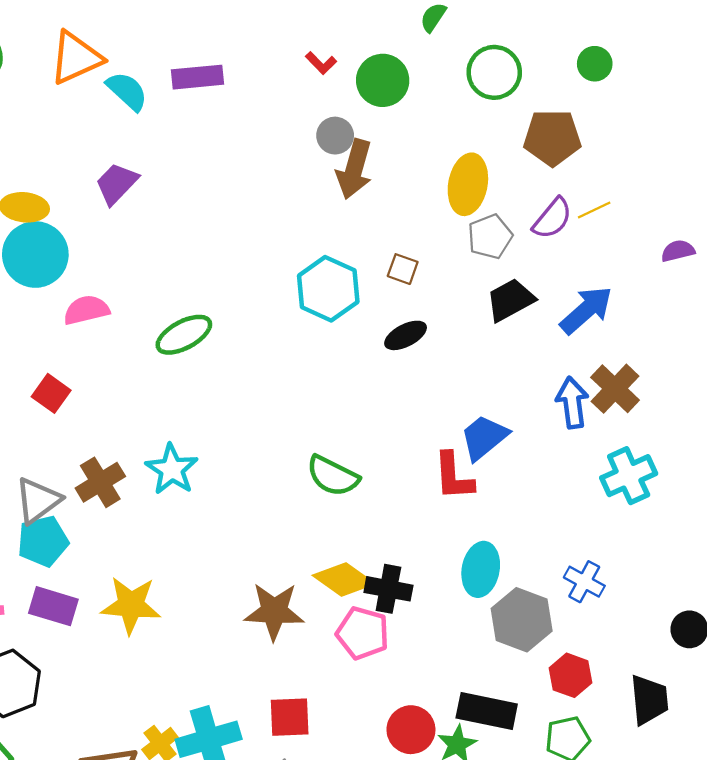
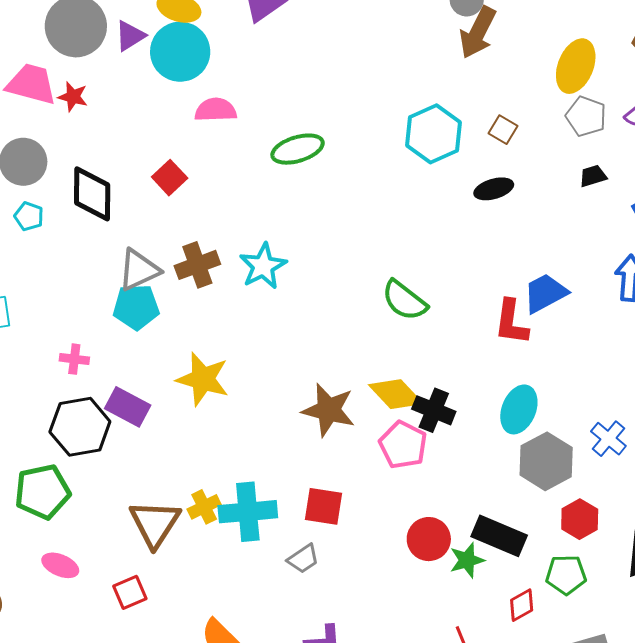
gray pentagon: (490, 237) -> (586, 116), turned 30
black trapezoid: (510, 300) -> (593, 176), size x0.6
purple rectangle: (53, 606) -> (128, 407), moved

